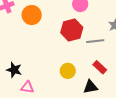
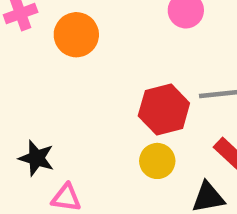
red hexagon: (72, 30) -> (164, 110), moved

